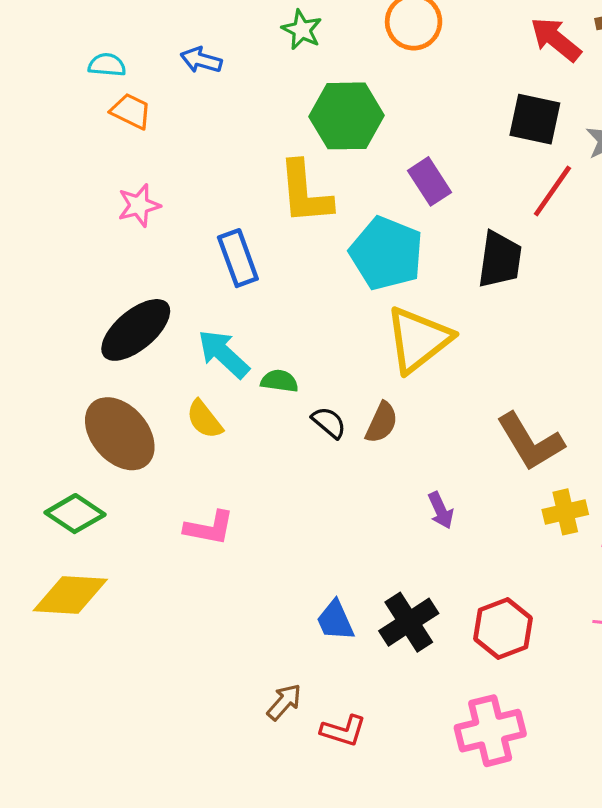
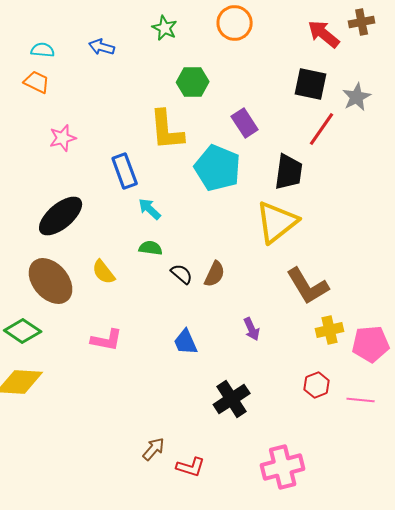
orange trapezoid: (131, 111) -> (37, 82), moved
green hexagon: (346, 116) -> (193, 82), size x0.7
yellow triangle: (418, 340) -> (277, 222), moved
cyan arrow: (224, 354) -> (150, 209), moved, size x0.7
blue trapezoid: (335, 621) -> (186, 342), moved
red hexagon: (503, 629) -> (317, 385), moved, size x0.7

